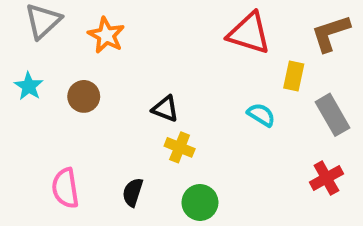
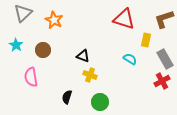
red cross: (326, 178) -> (162, 81), moved
pink semicircle: (65, 188) -> (31, 77), moved

